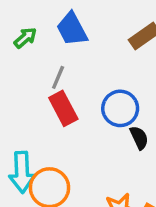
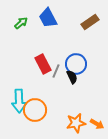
gray line: (58, 77) -> (56, 71), moved
black semicircle: (139, 138) -> (72, 77), moved

